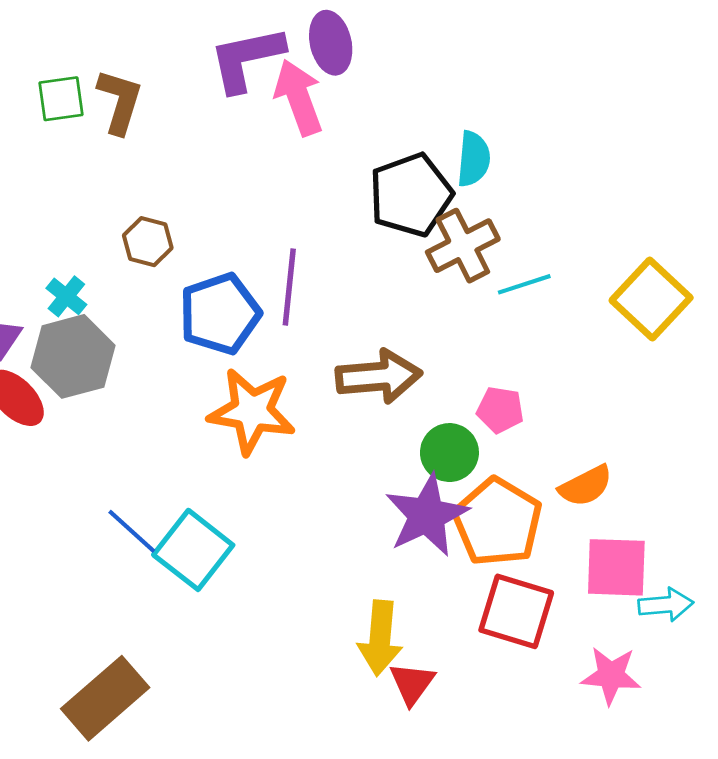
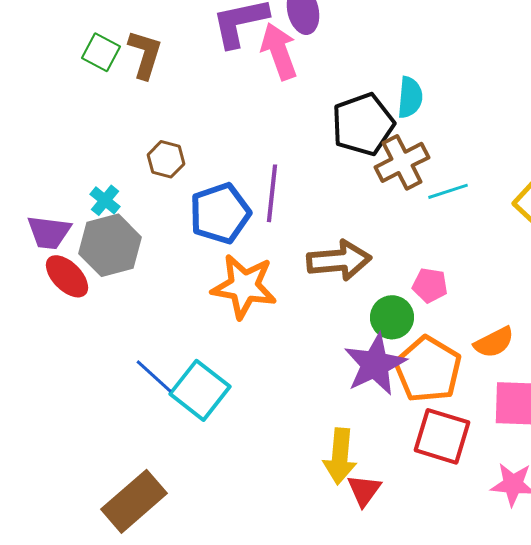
green square: (61, 99) -> (101, 52), turned 36

